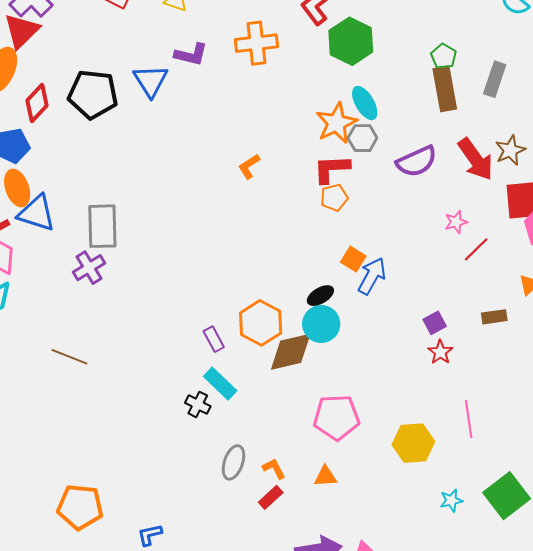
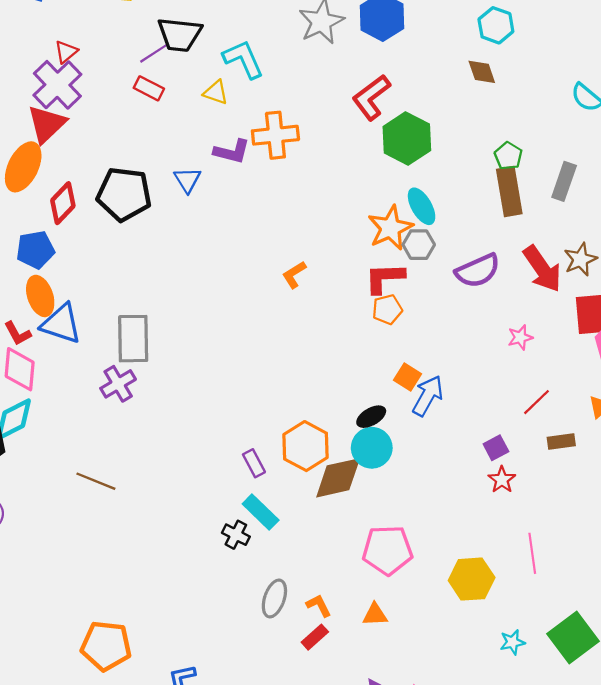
orange cross: (256, 43) -> (275, 135), moved
blue triangle: (151, 81) -> (187, 180), size x0.7
red line: (476, 249) -> (536, 402), moved

